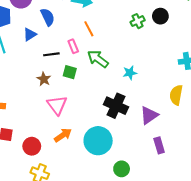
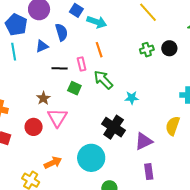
brown star: (44, 79) -> (43, 98), moved
orange arrow: (63, 135) -> (53, 163), moved
red circle: (32, 146) -> (34, 127), moved

